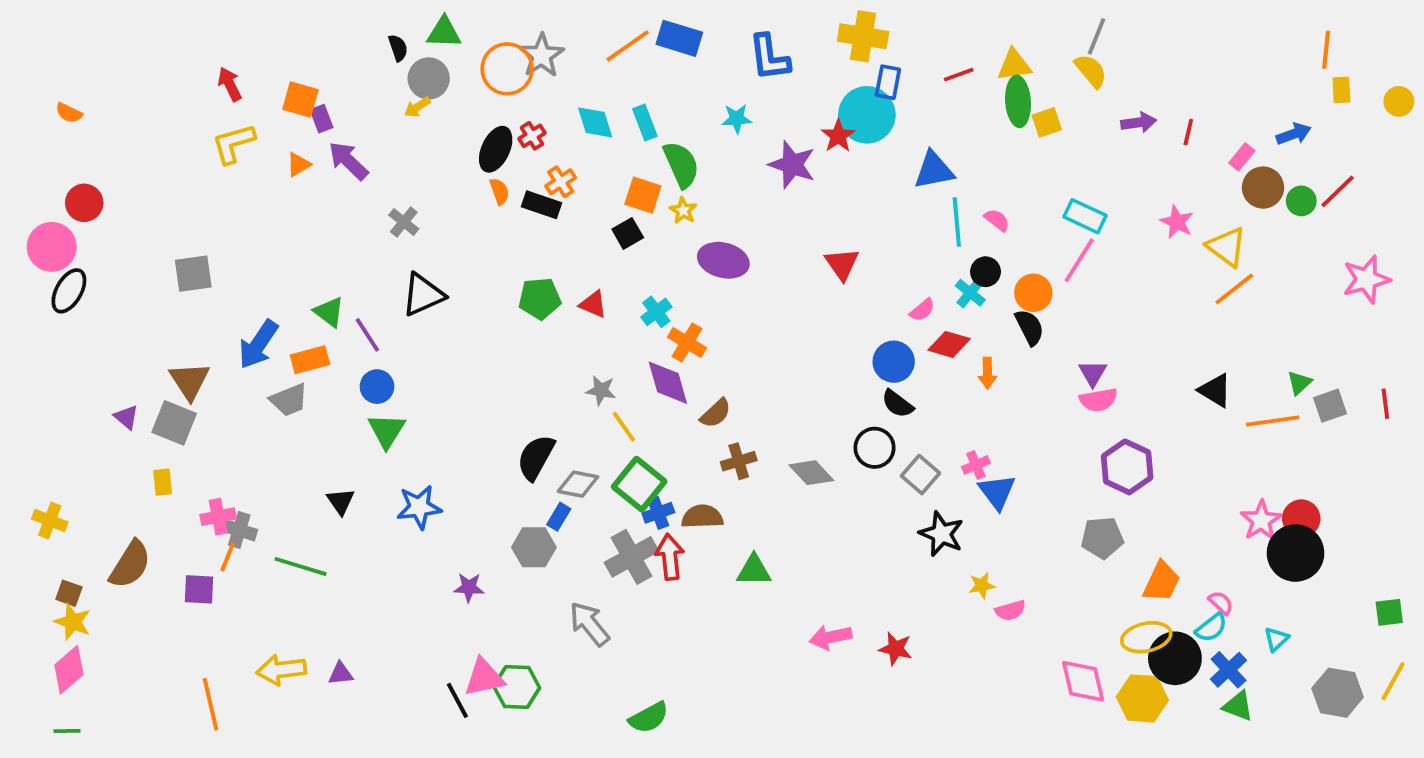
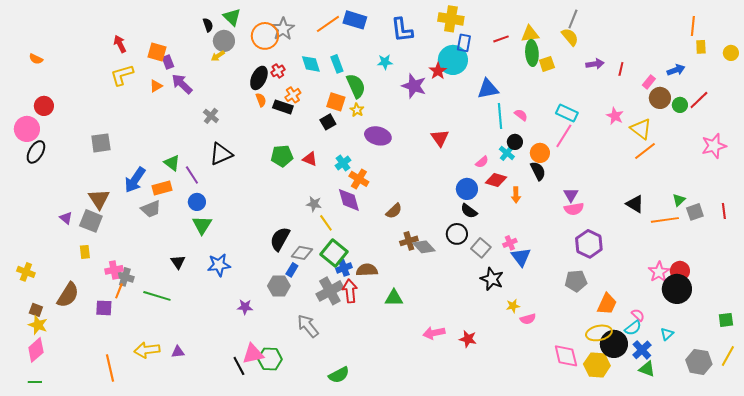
green triangle: (444, 33) -> (232, 17), turned 42
brown semicircle: (716, 413) -> (394, 211), moved
brown cross: (739, 461) -> (409, 241), moved

